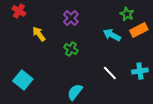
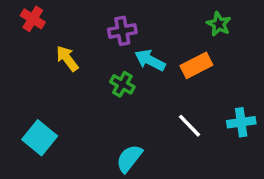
purple cross: (71, 18) -> (122, 31), turned 35
orange rectangle: (139, 30) -> (196, 65), moved
cyan arrow: (112, 35) -> (150, 60), moved

